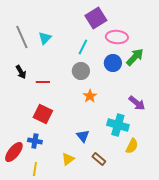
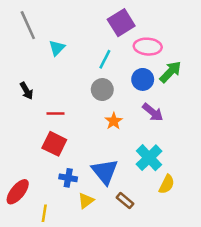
gray line: (22, 37) -> (28, 25), moved
red line: (43, 82) -> (56, 114), moved
purple arrow: (137, 103) -> (153, 112), moved
cyan cross: (118, 125) -> (149, 158), turned 30
blue triangle: (83, 136) -> (105, 172), size x1.6
blue cross: (35, 141) -> (68, 178), moved

